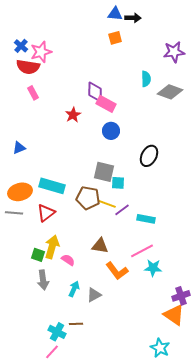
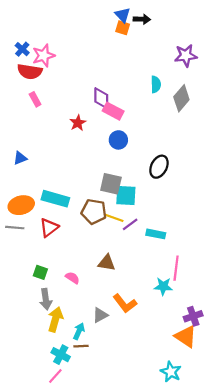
blue triangle: (115, 14) -> (123, 15), turned 42
orange square: (115, 38) -> (123, 28), moved, turned 32
gray diamond: (170, 92) -> (181, 98), turned -70
cyan square: (118, 183) -> (126, 195), size x1.5
yellow arrow: (52, 247) -> (55, 319), moved
pink line: (142, 251) -> (176, 268), moved, turned -55
orange L-shape: (117, 271) -> (125, 303), moved
cyan arrow: (74, 289) -> (79, 331), moved

